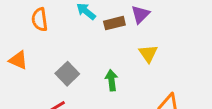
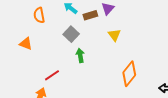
gray square: (67, 74) -> (71, 34), moved
green arrow: (111, 80) -> (80, 55), moved

